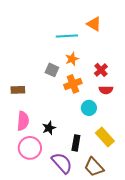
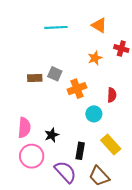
cyan line: (67, 36) -> (56, 27), moved
orange star: (72, 59) -> (95, 58), moved
red cross: (101, 70) -> (121, 49), moved, turned -32
brown rectangle: (18, 90) -> (35, 78), moved
red semicircle: (106, 90) -> (112, 95), turned -88

